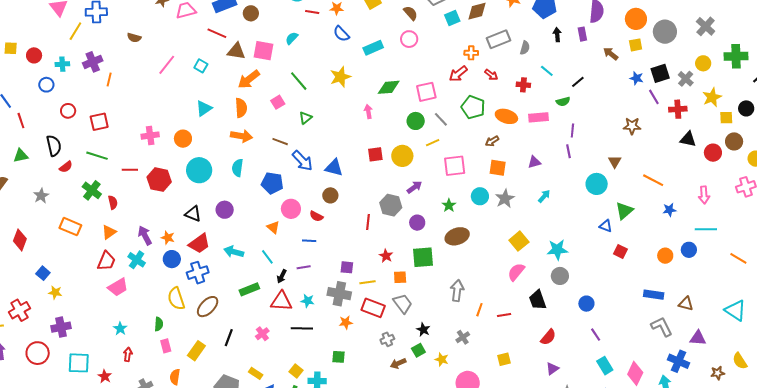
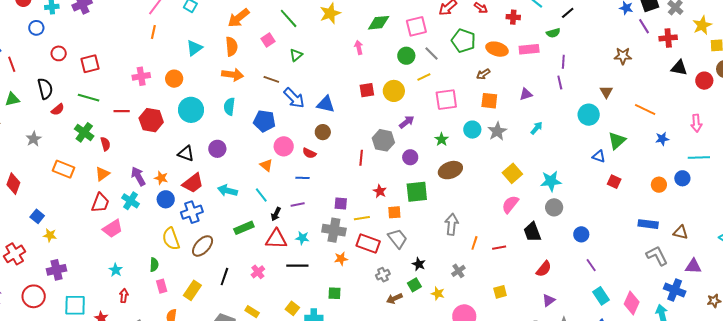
orange line: (109, 79) -> (153, 32), moved

